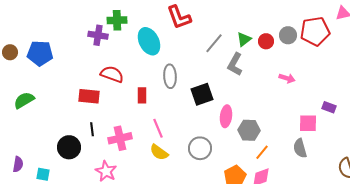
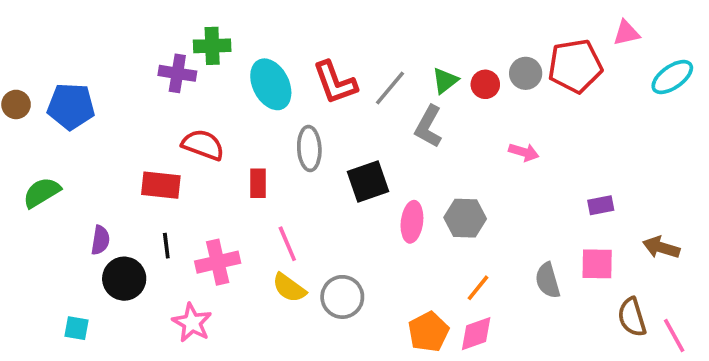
red L-shape: (179, 17) -> (335, 82), moved
purple rectangle: (329, 107) -> (601, 205), turned -32
pink square: (308, 123) -> (597, 264), moved
gray hexagon: (249, 130) -> (465, 218), moved
gray circle: (200, 148) -> (342, 297), moved
purple semicircle: (18, 164) -> (100, 240), moved

